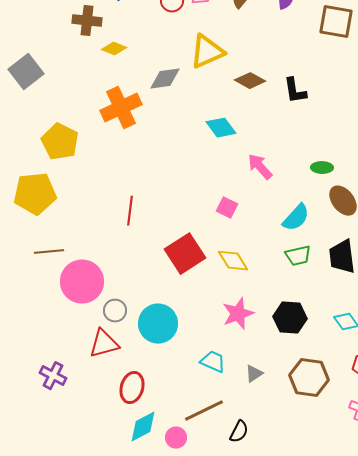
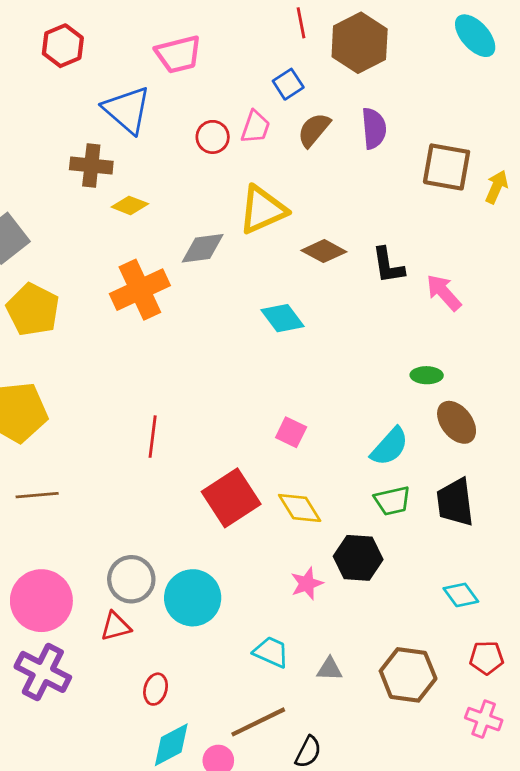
yellow pentagon: (60, 142) -> (33, 310), moved
pink arrow: (260, 167) -> (444, 292), moved
pink circle: (82, 282) -> (41, 601), moved
gray circle: (115, 311) -> (131, 579), size x1.4
pink star: (238, 314) -> (307, 584), size x0.7
black hexagon: (290, 318) -> (358, 558), moved
red triangle: (104, 344) -> (116, 626), size x0.7
gray triangle: (254, 374) -> (330, 669), turned 36
purple cross: (53, 376) -> (43, 672), size x1.4
red ellipse: (132, 388) -> (156, 689), size x0.7

